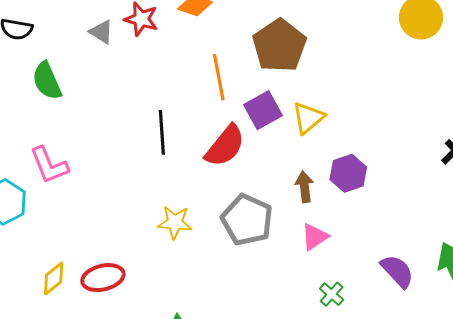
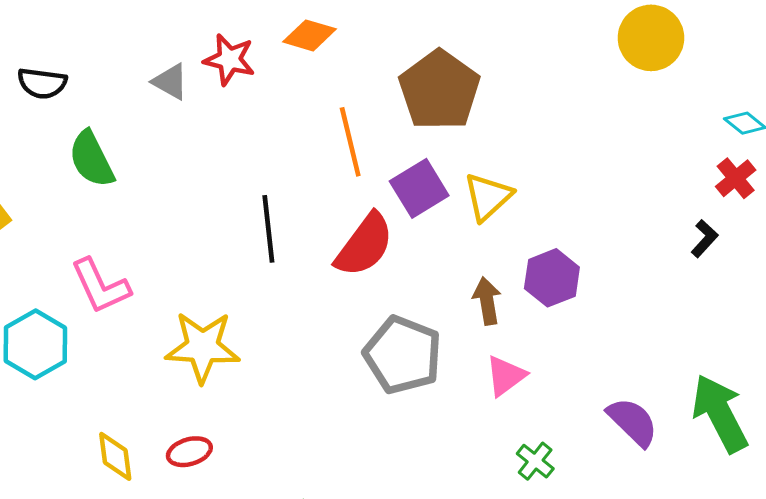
yellow star: (175, 222) -> (202, 347), moved, size x1.4
yellow diamond: (54, 278) -> (115, 456), turned -56
red ellipse: (103, 278) -> (189, 452), size x0.7

